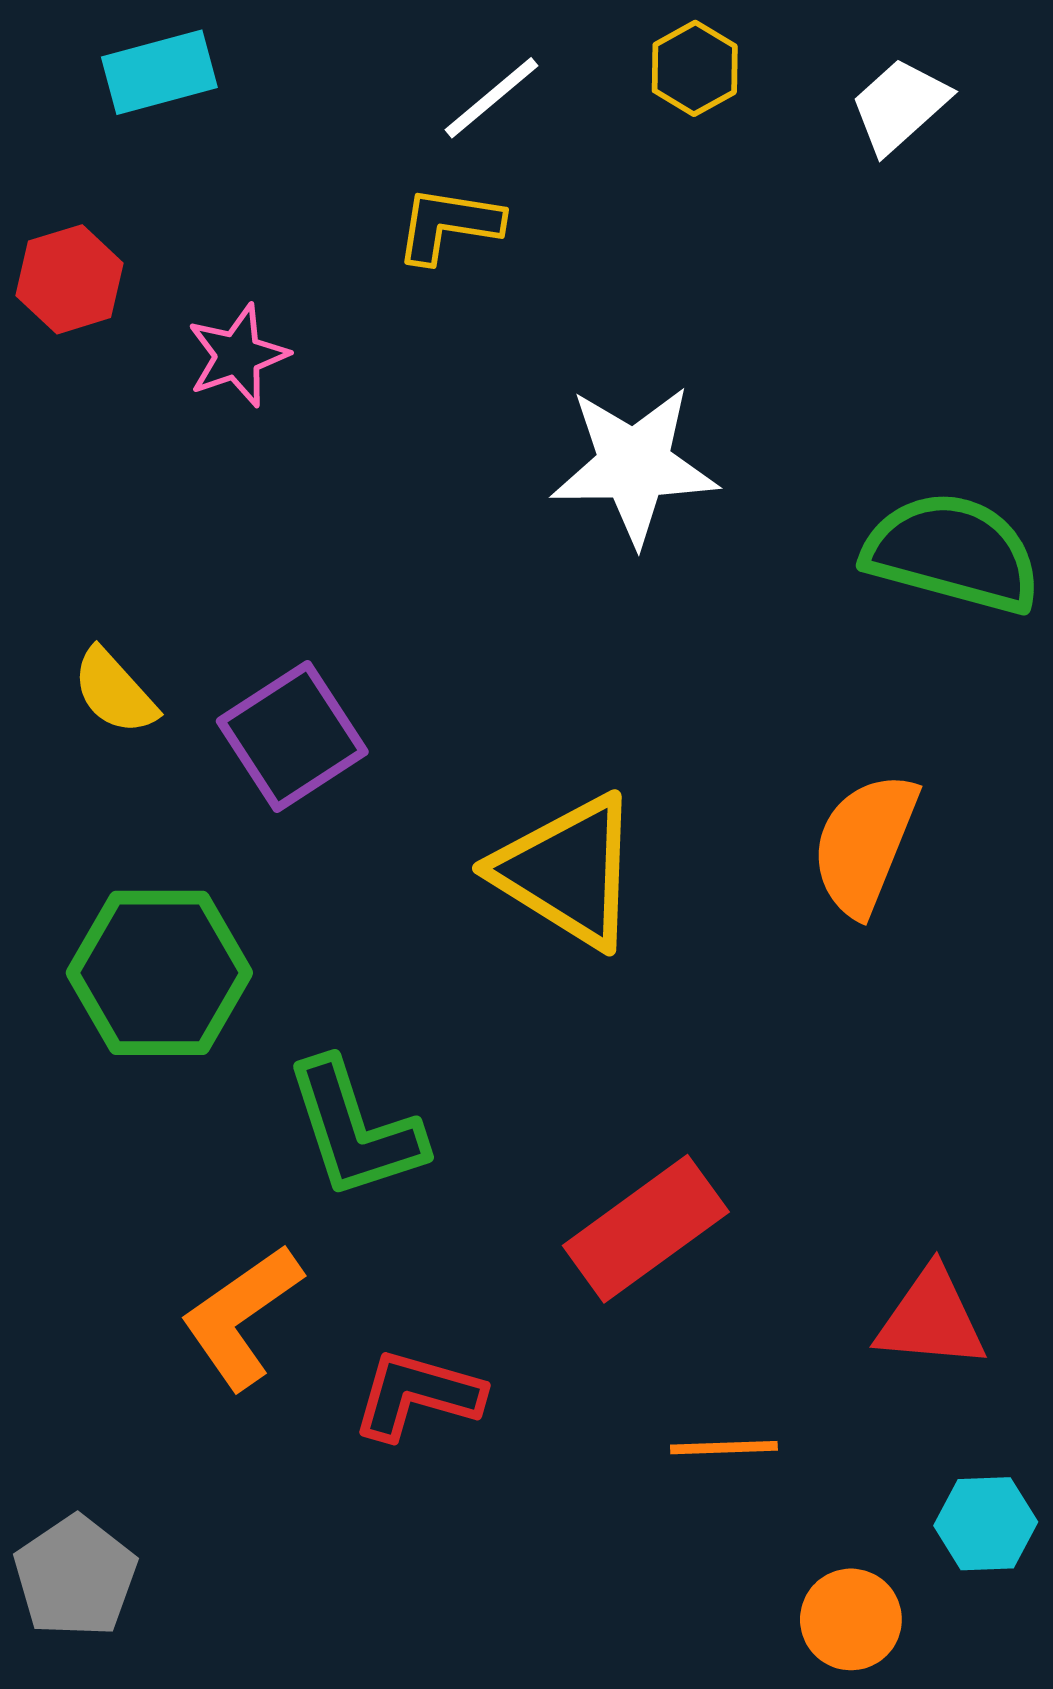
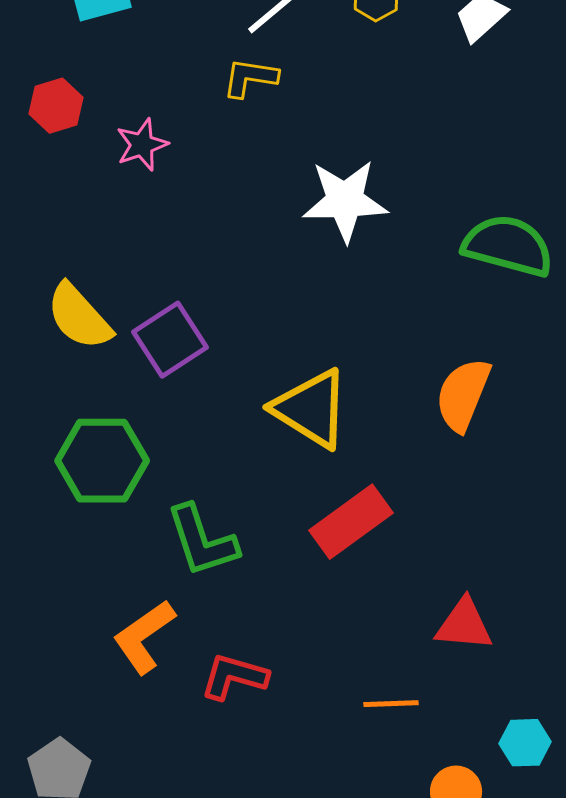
yellow semicircle: (114, 692) -> (79, 317), size x1.5
red rectangle: (646, 1229) -> (351, 522), moved
red triangle: (931, 1319) -> (464, 625), moved

